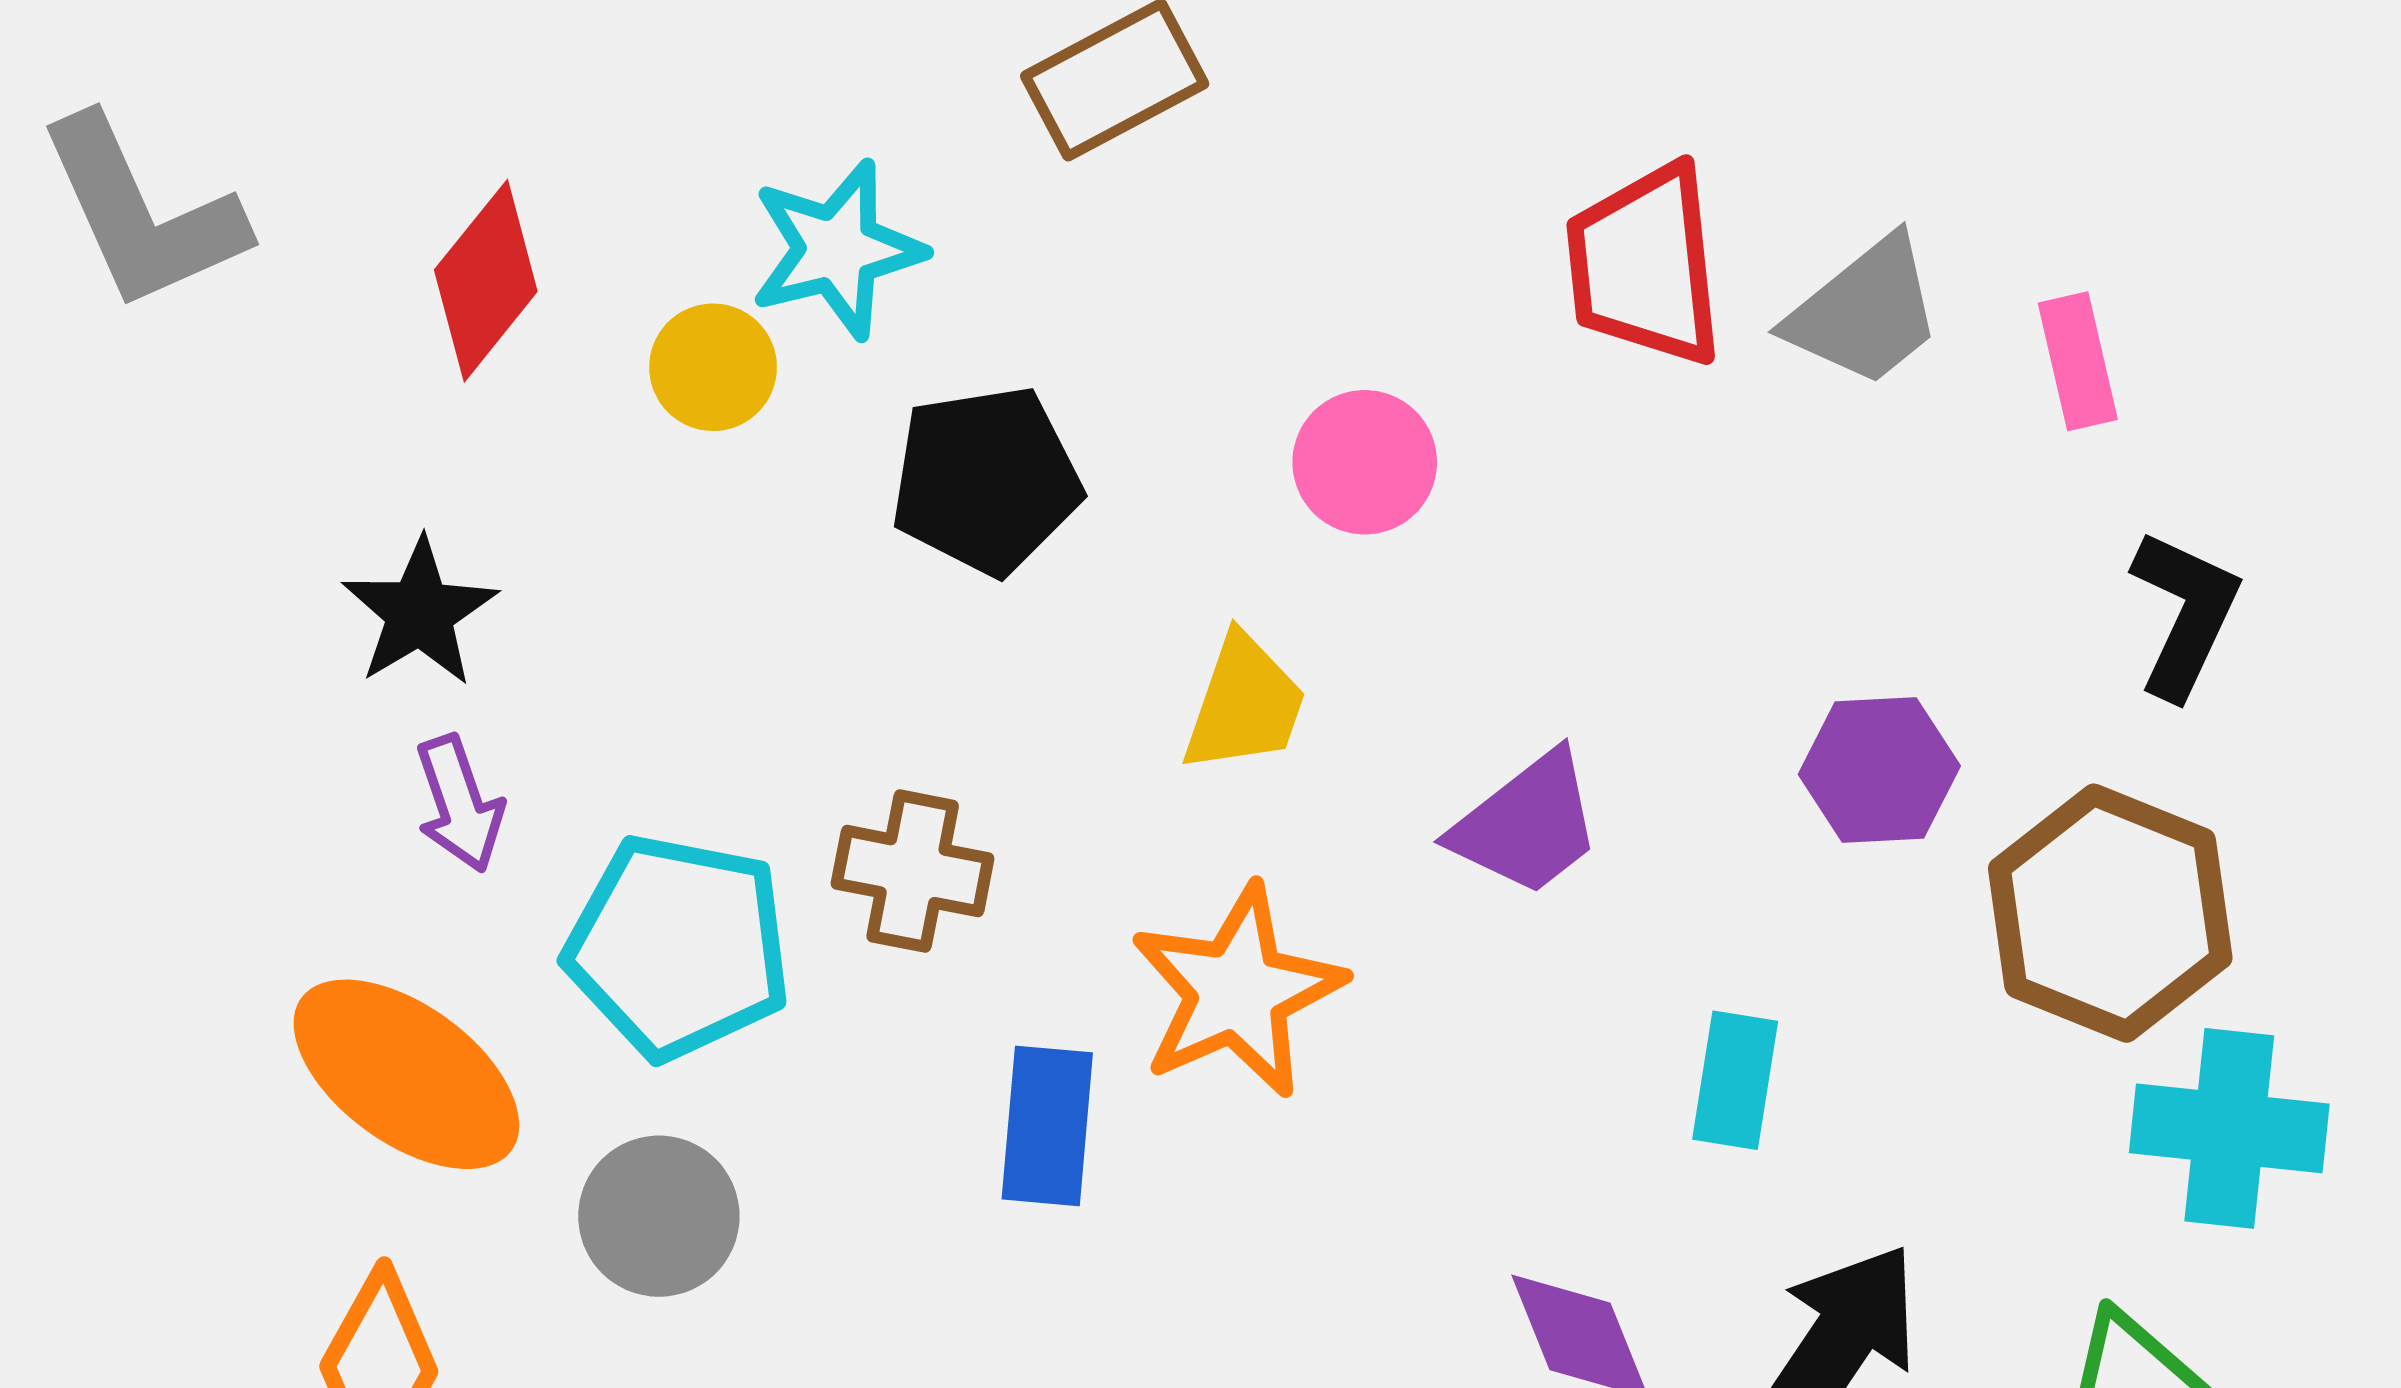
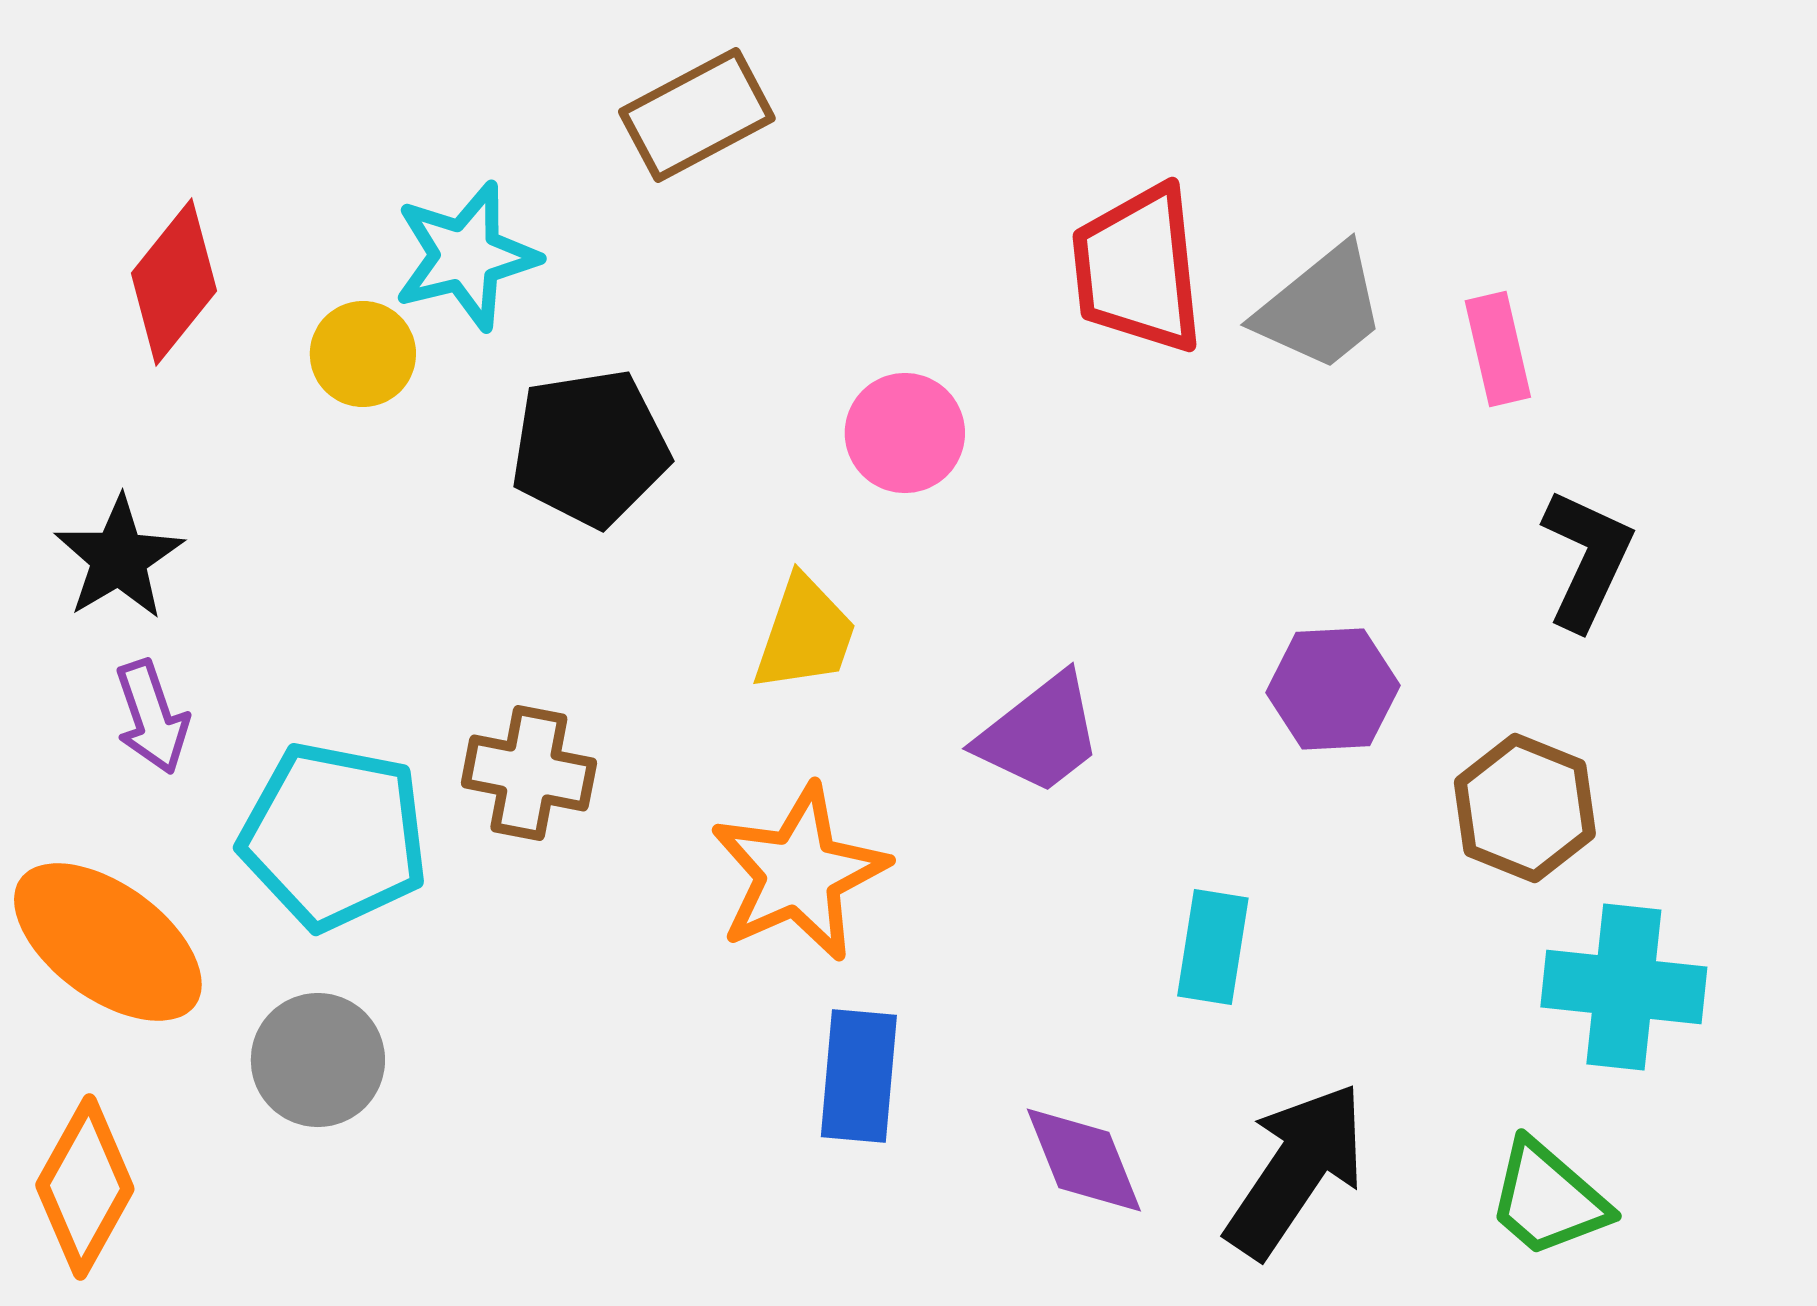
brown hexagon: (2110, 913) -> (1525, 808), size x0.7
blue rectangle: (1047, 1126) -> (859, 1076), moved

